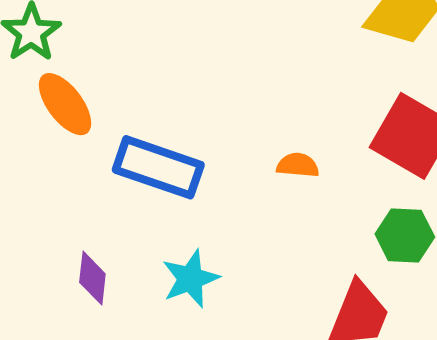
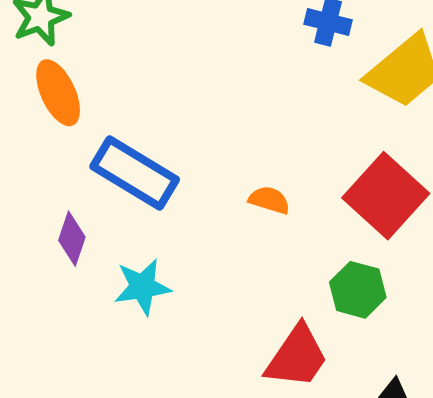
purple diamond: (92, 278) -> (72, 239), moved

